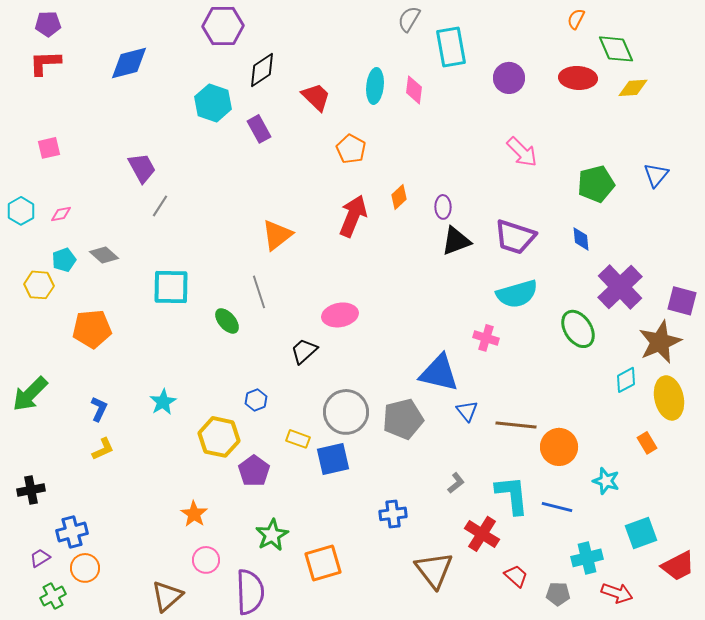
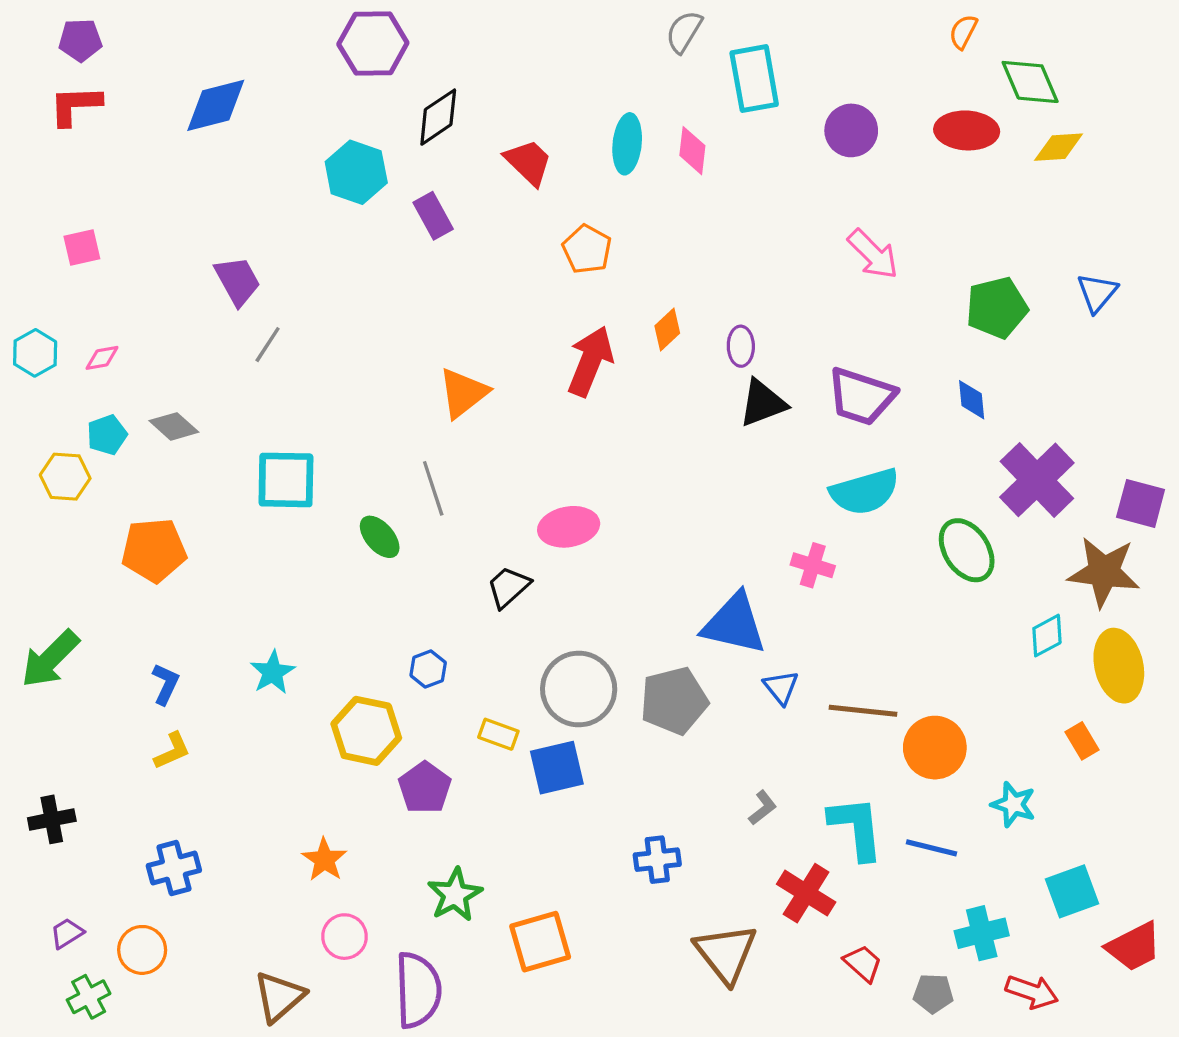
brown star: (660, 342) -> (1104, 572), turned 30
blue cross: (72, 532) -> (174, 868), moved

